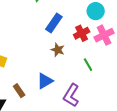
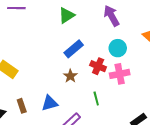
red cross: (82, 33) -> (98, 66), turned 35

